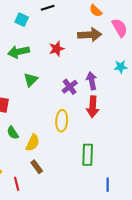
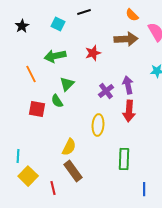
green semicircle: (13, 133) -> (57, 101), moved
brown rectangle: (37, 167) -> (73, 171), size x1.5

